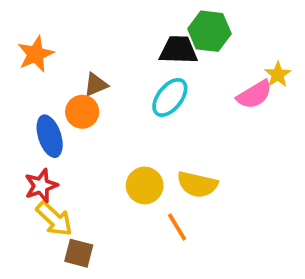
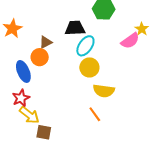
black trapezoid: (178, 50) -> (75, 28), moved
yellow circle: (145, 185) -> (89, 67), moved

